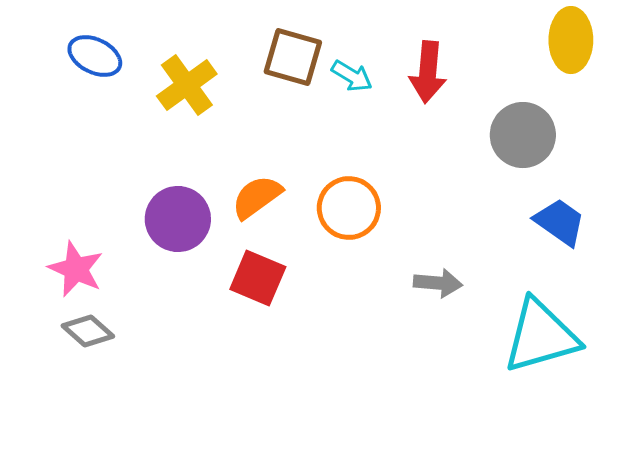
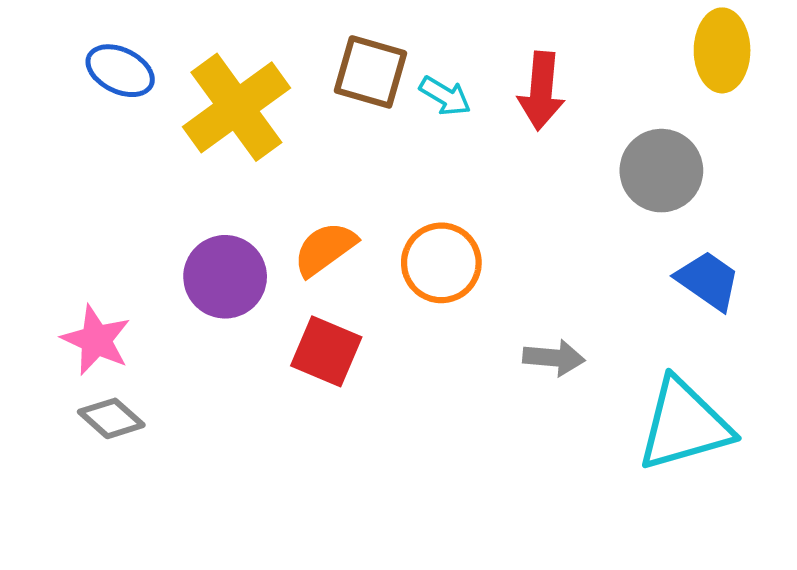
yellow cross: (187, 85) -> (236, 107), size x1.4

